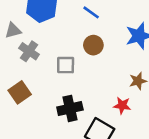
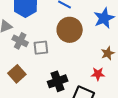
brown circle: (93, 45) -> (70, 30), size x1.6
gray square: (66, 65) -> (41, 48), moved

